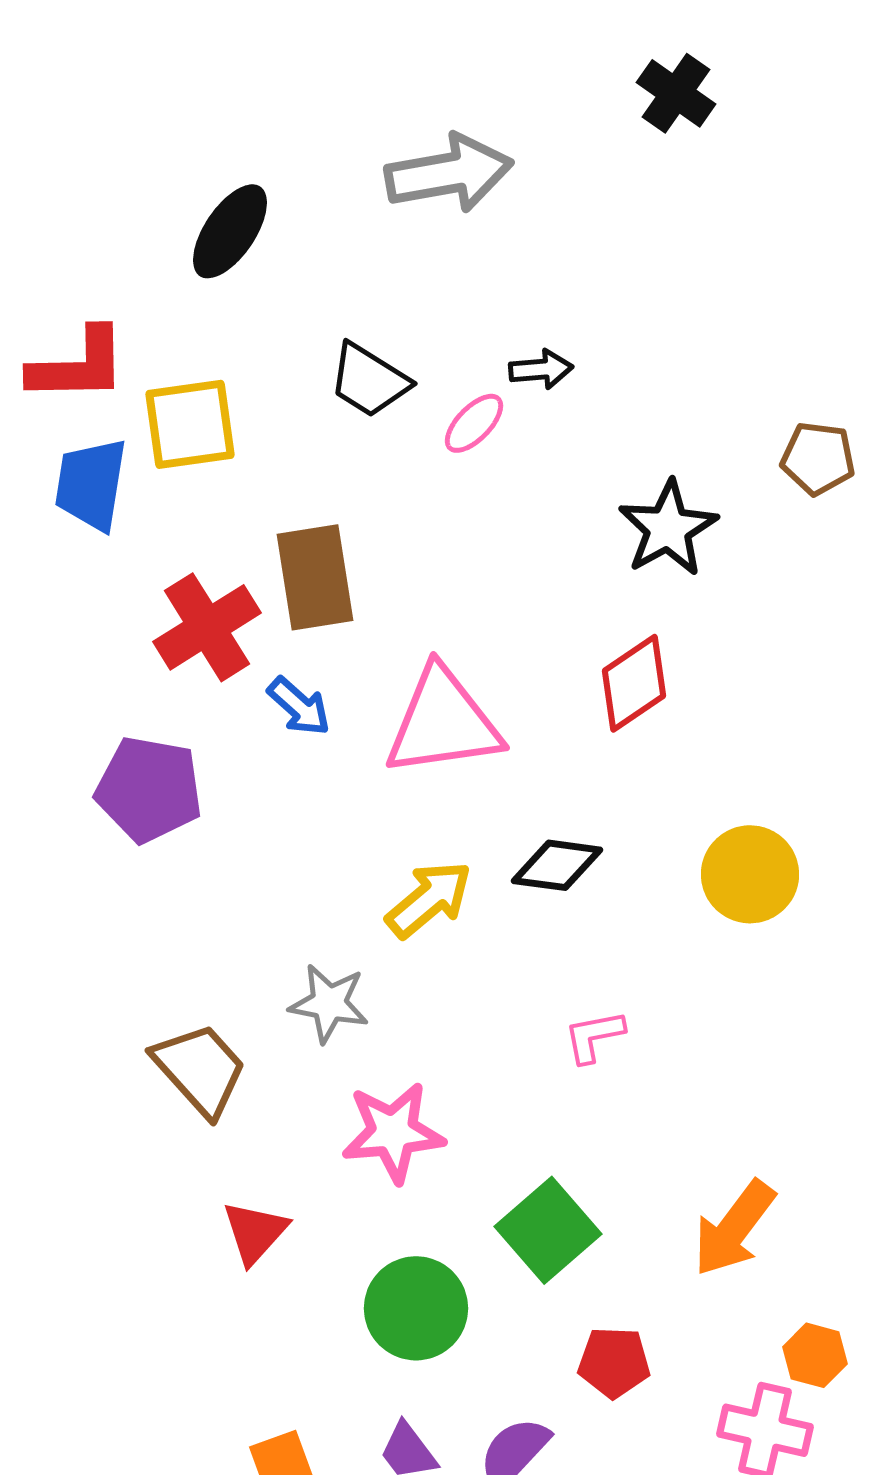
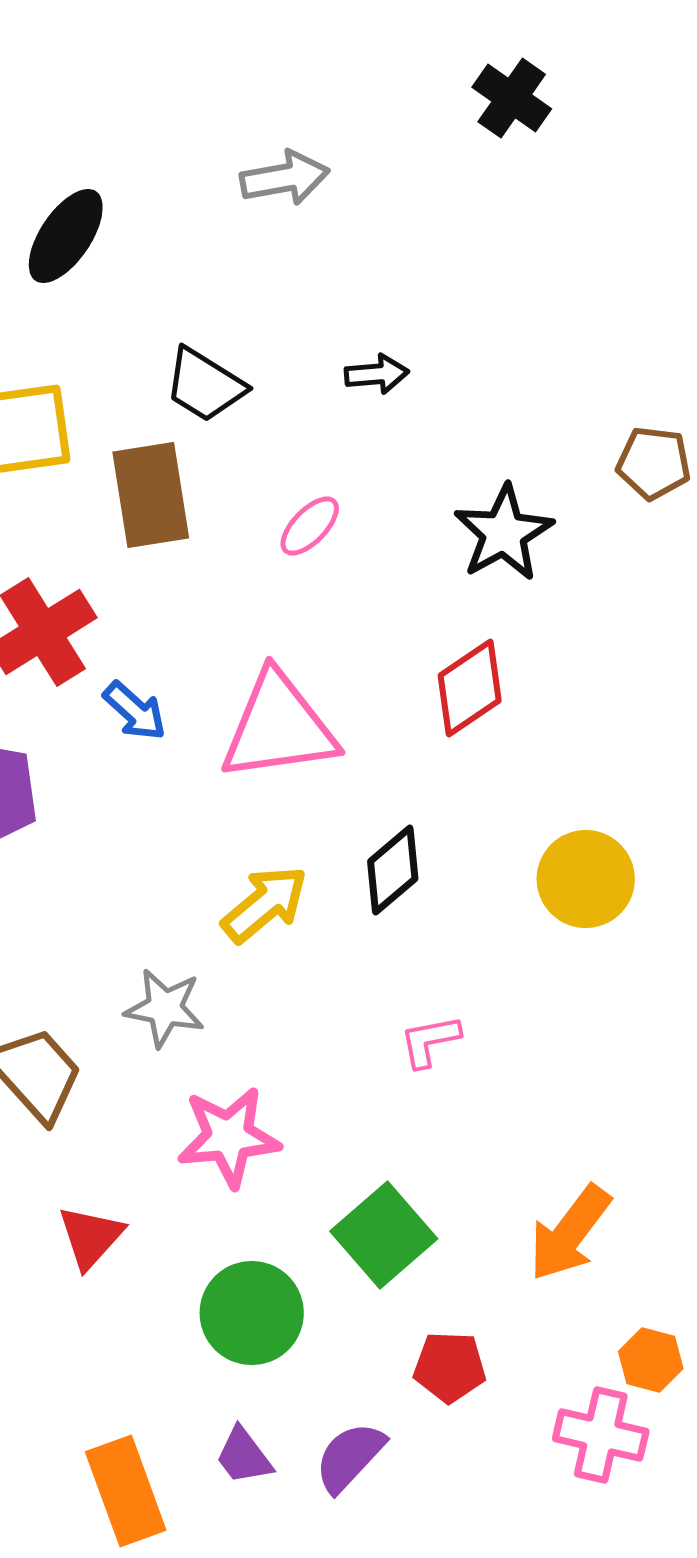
gray arrow: (449, 173) -> (285, 178), size x0.7
pink ellipse: (474, 423) -> (310, 526), moved
brown rectangle: (315, 577) -> (151, 495), moved
black diamond: (557, 865) -> (393, 870), turned -48

